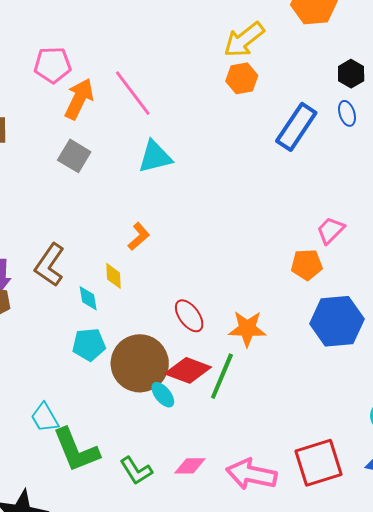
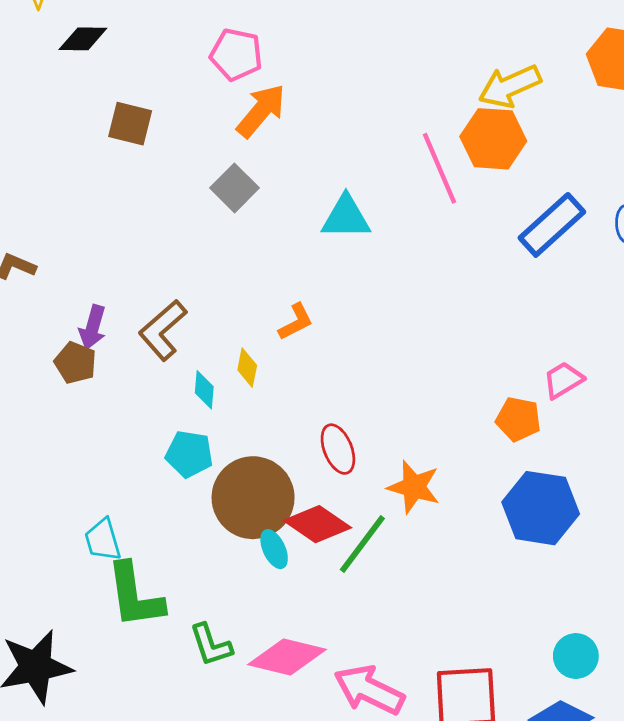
orange hexagon: (242, 78) -> (493, 139), size x1.4
pink line: (133, 93) -> (439, 168), moved
pink diamond: (190, 466) -> (287, 657), size x1.6

